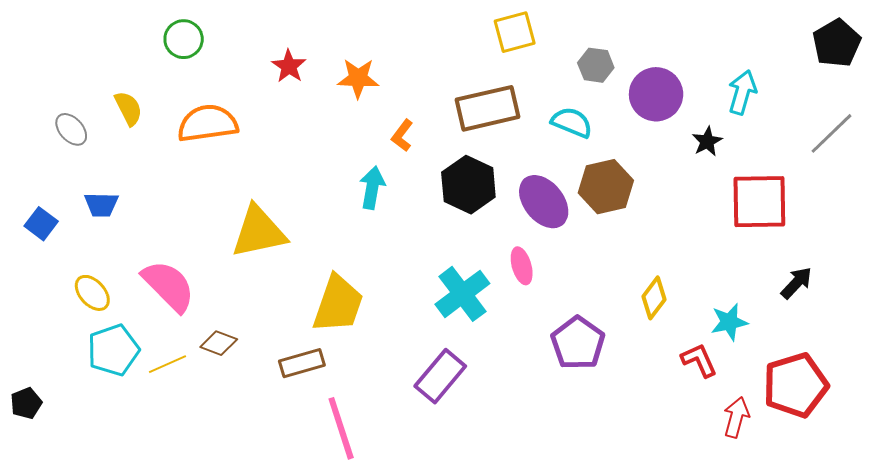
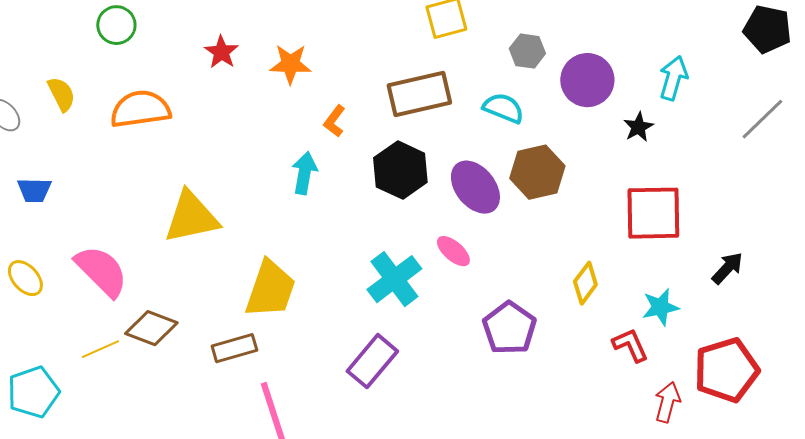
black pentagon: (837, 43) -> (767, 29), turned -30
red square: (759, 202) -> (653, 213), moved
pink ellipse: (522, 266) -> (453, 251), turned -33
brown diamond: (219, 343) -> (151, 328), size x1.4
cyan pentagon: (113, 350) -> (33, 392), moved

